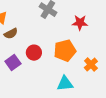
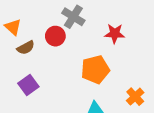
red circle: (34, 53) -> (55, 36), moved
orange cross: (91, 65) -> (135, 97), moved

